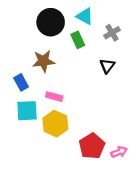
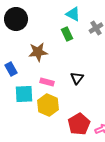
black circle: (51, 22) -> (16, 19), moved
black triangle: (107, 66) -> (77, 78), moved
blue rectangle: (21, 82) -> (11, 69), moved

